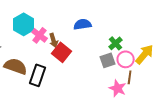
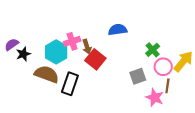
cyan hexagon: (24, 24) -> (56, 52), moved
pink cross: (40, 35) -> (72, 41), turned 35
gray square: (108, 60) -> (138, 76), moved

